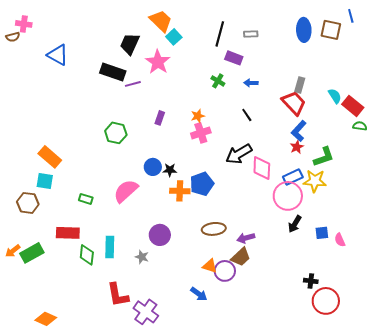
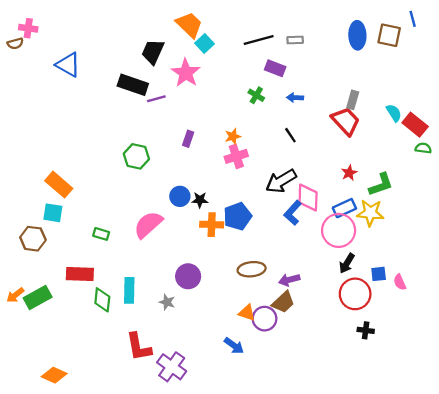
black line: (220, 34) -> (259, 40), turned 60
blue L-shape: (299, 131) -> (293, 213), moved
red circle: (326, 301) -> (355, 294), moved

